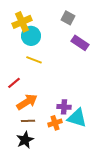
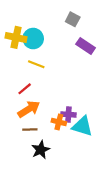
yellow cross: (22, 22) -> (16, 37), moved, turned 36
red line: (14, 83) -> (25, 89), moved
orange cross: (55, 123) -> (59, 122), moved, turned 32
black star: (25, 140) -> (41, 150), moved

